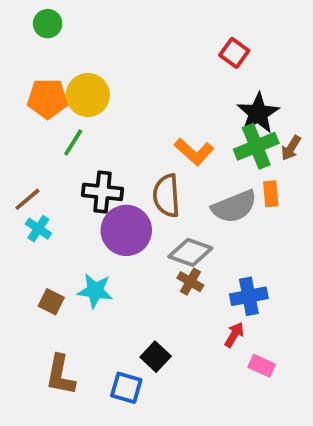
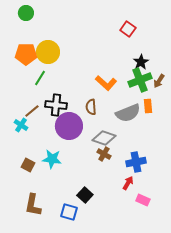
black star: (258, 113) -> (141, 62), size x0.7
brown semicircle: (167, 196) -> (91, 107), size x0.7
brown line: (27, 199) -> (32, 111), moved

